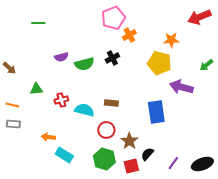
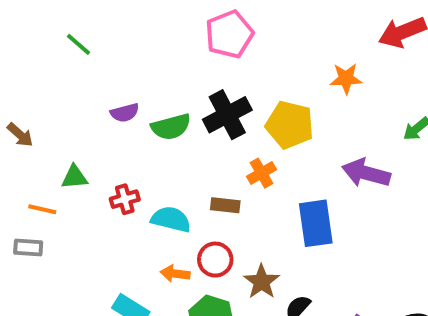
green line: (38, 23) -> (78, 44), turned 40
orange cross: (129, 35) -> (261, 173), moved
black cross: (112, 58) -> (227, 115), size x1.6
yellow pentagon: (159, 63) -> (290, 125), moved
orange line: (12, 105) -> (42, 209), moved
orange arrow: (48, 137) -> (175, 274), moved

